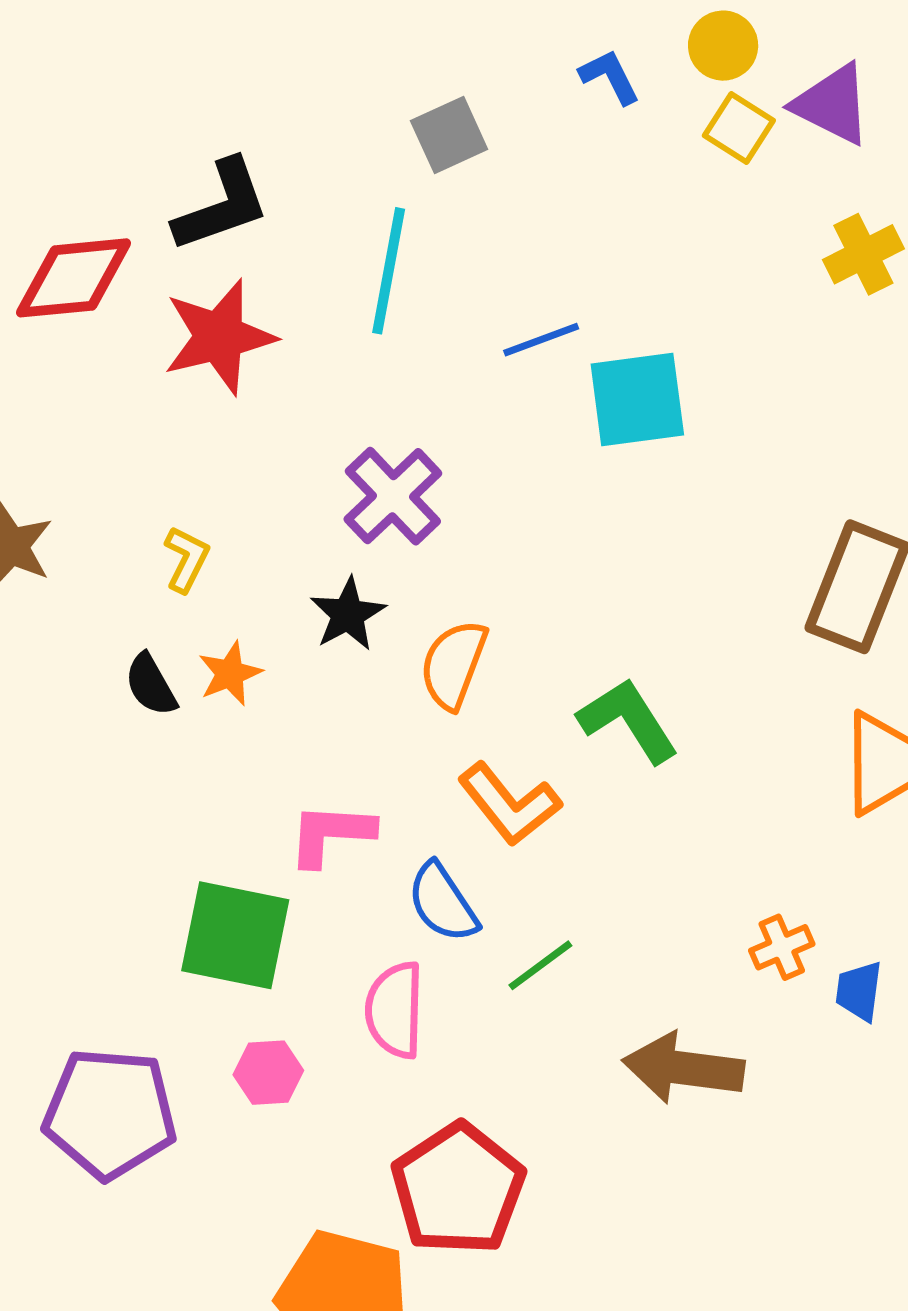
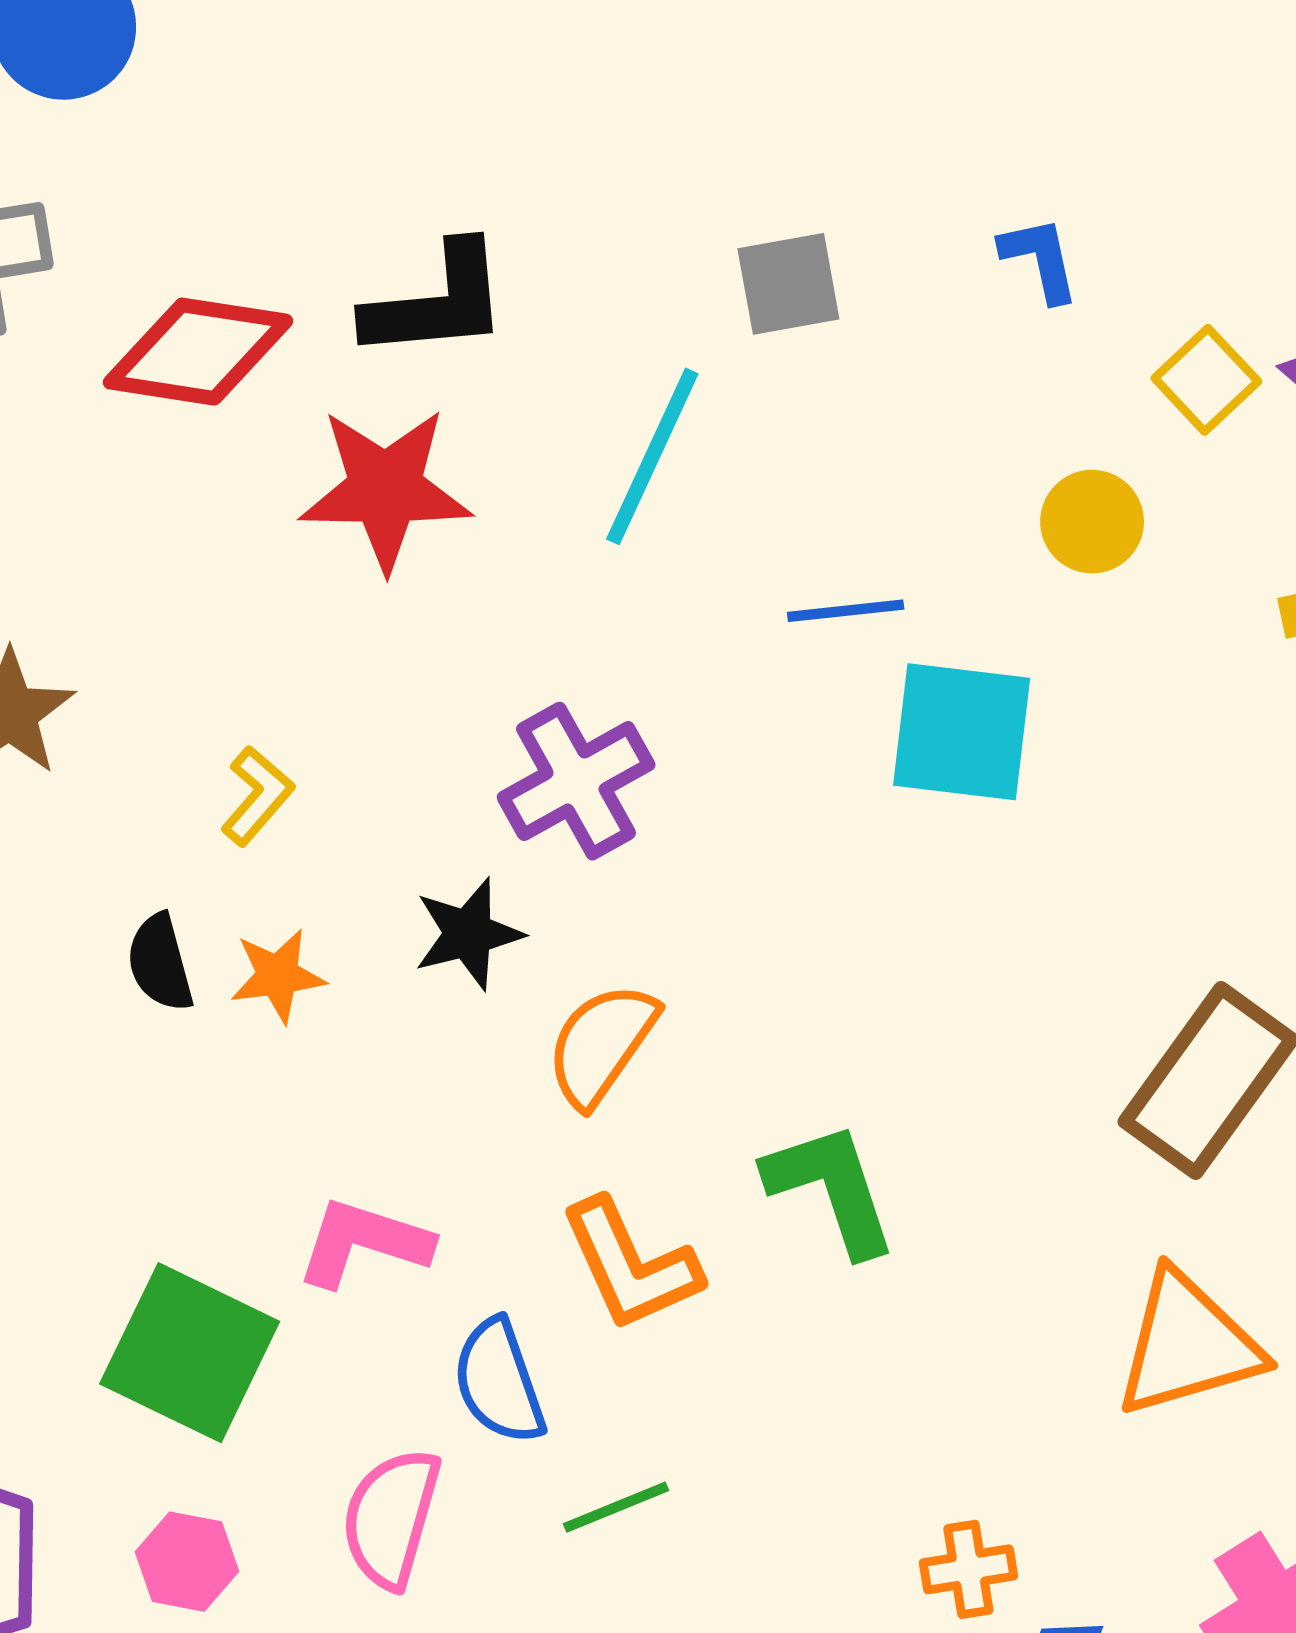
yellow circle: (723, 46) -> (1092, 522), moved

